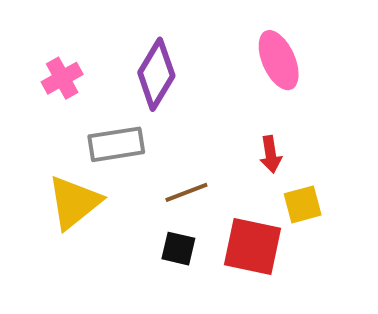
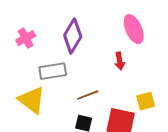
red arrow: (271, 154) -> (120, 61), moved
yellow triangle: (74, 202) -> (32, 100), turned -44

